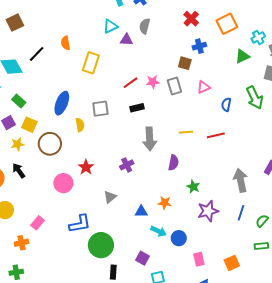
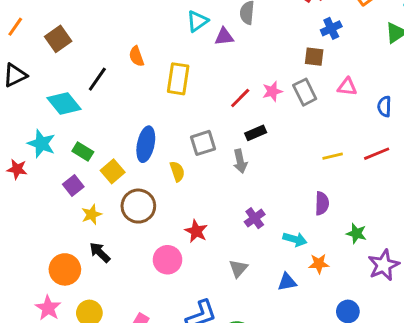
pink triangle: (204, 87) -> (347, 87), turned 40
yellow square: (29, 125) -> (113, 171), moved, turned 35
gray arrow: (150, 139) -> (240, 161), moved, size x0.7
cyan arrow: (159, 231) -> (295, 239), moved

